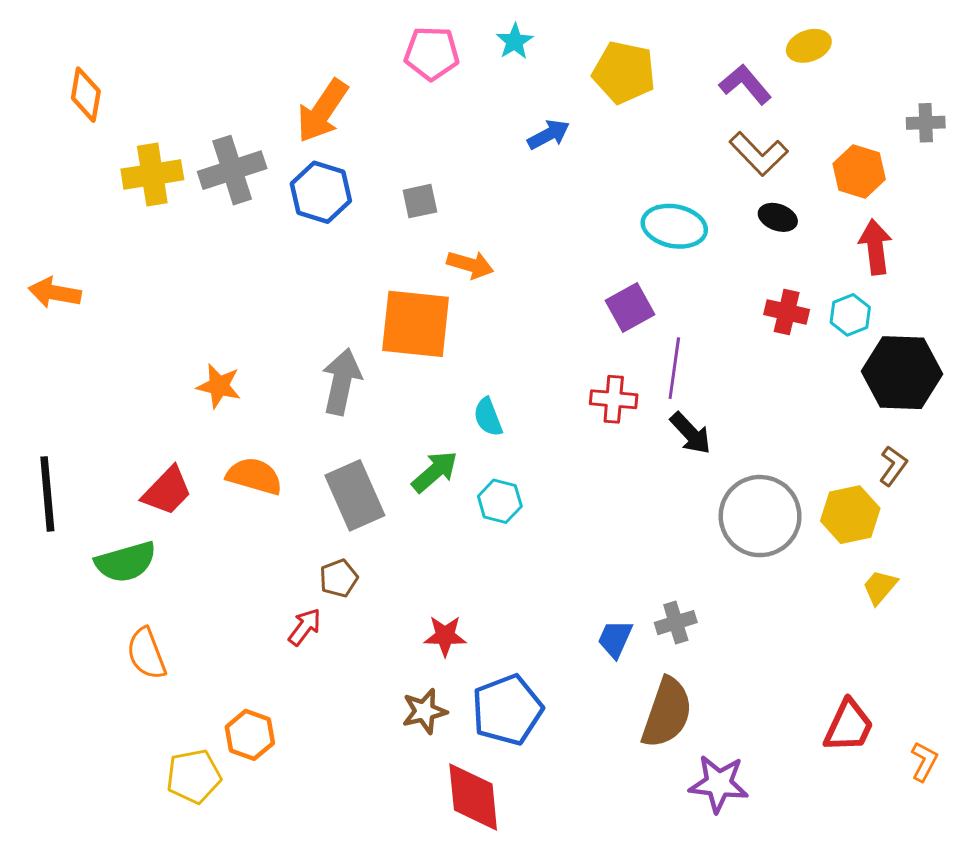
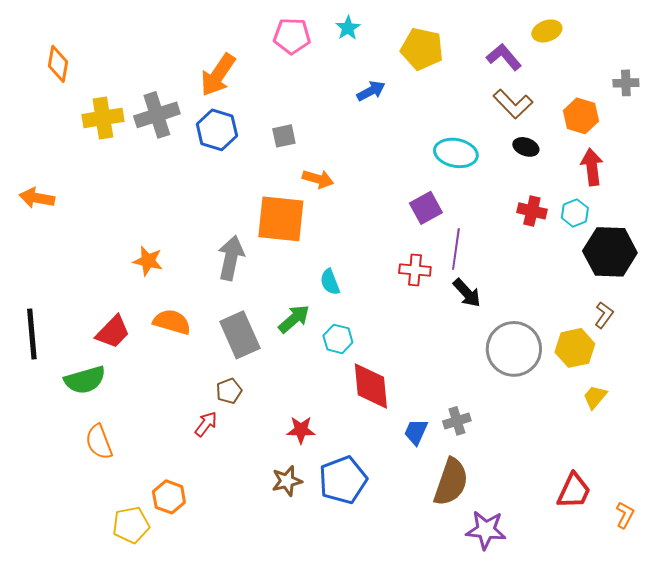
red diamond: (473, 797) -> (371, 386), moved

